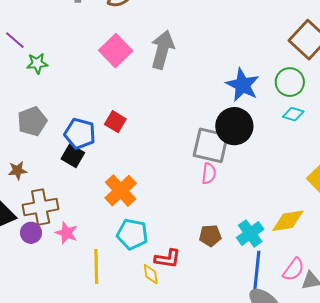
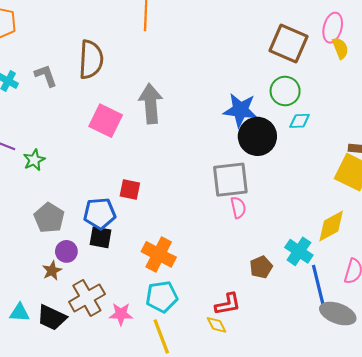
black circle: (234, 126) -> (257, 136), moved
purple circle: (31, 233) -> (66, 251), moved
cyan pentagon: (132, 234) -> (162, 297), moved

